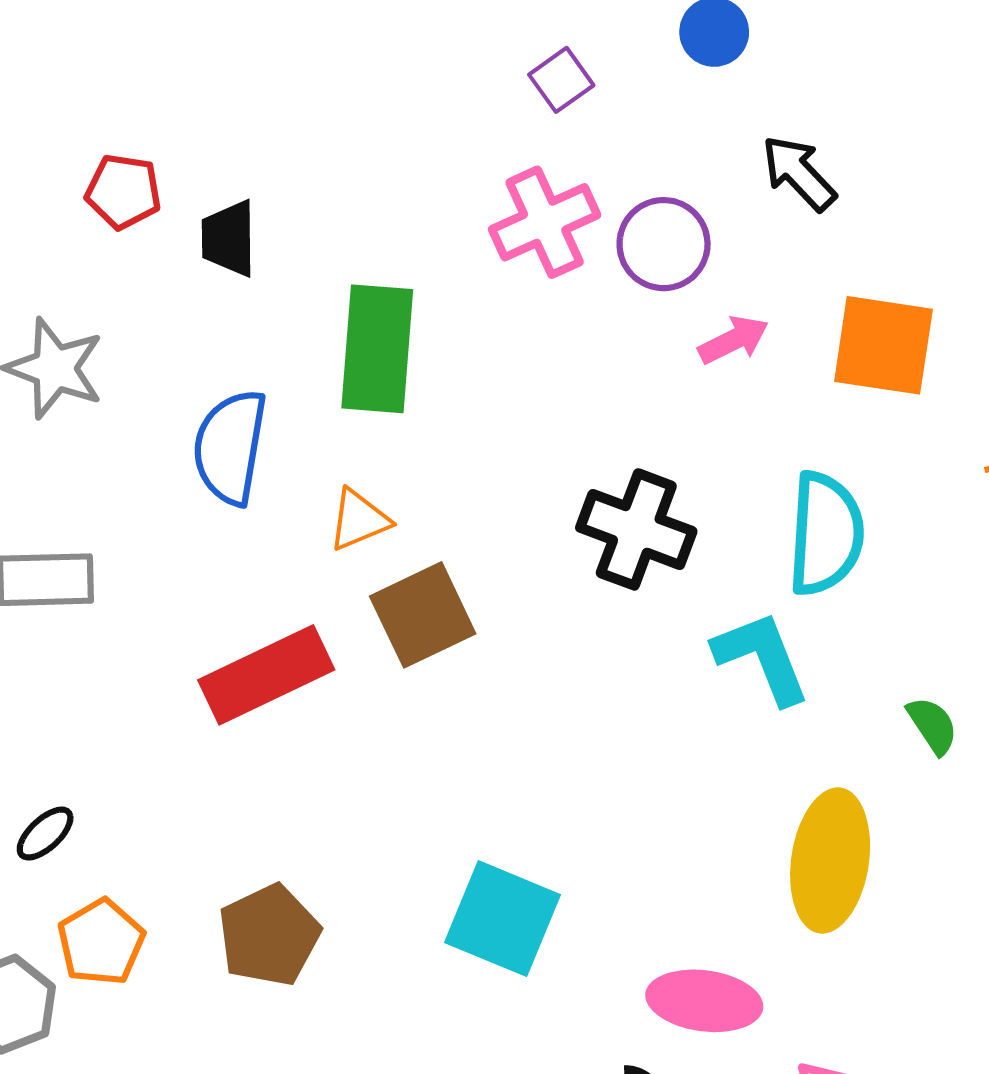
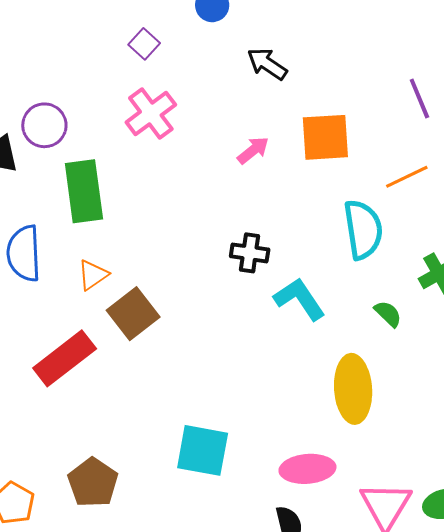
purple circle: (664, 244) -> (44, 125), moved
black cross: (636, 529) -> (250, 253), moved, size x0.7
cyan semicircle: (826, 534) -> (363, 230), moved

